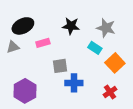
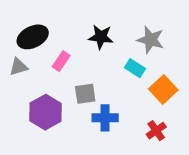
pink rectangle: (43, 43) -> (61, 61), turned -40
purple hexagon: (25, 91) -> (45, 112), moved

